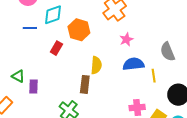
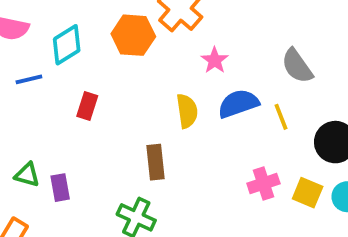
orange hexagon: (79, 30) -> (133, 35), moved
yellow semicircle: (96, 65) -> (187, 111), moved

